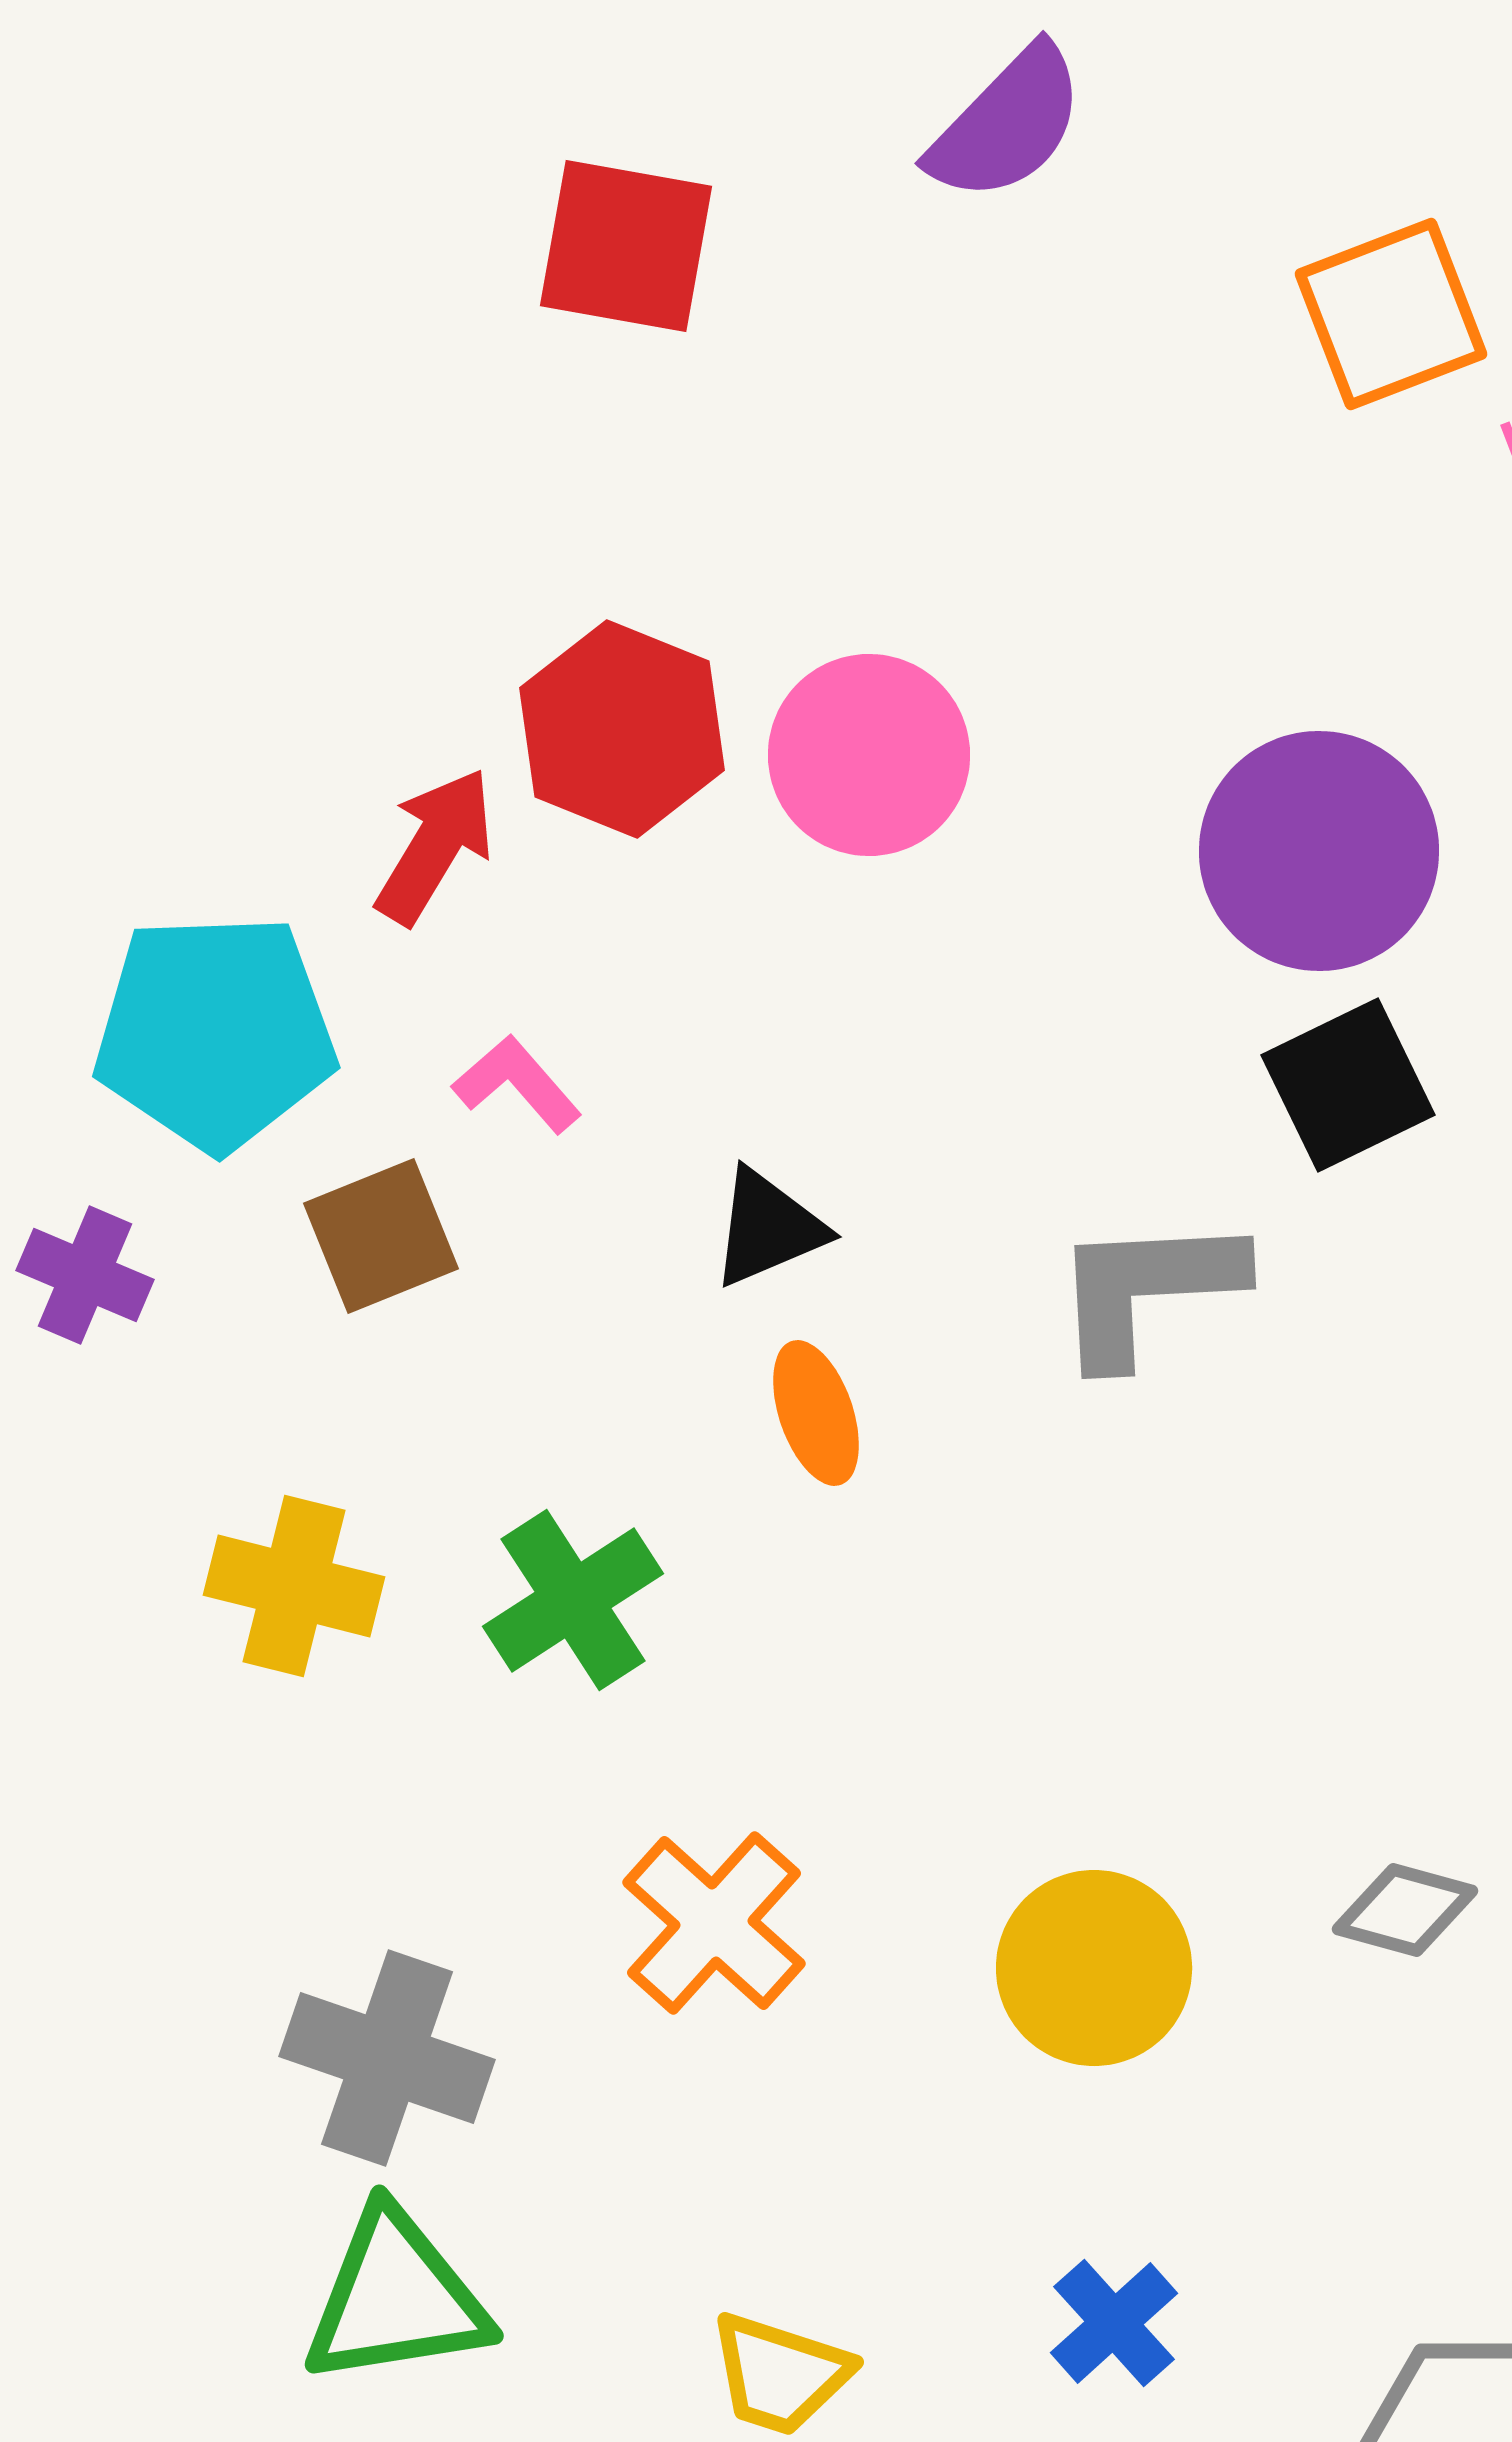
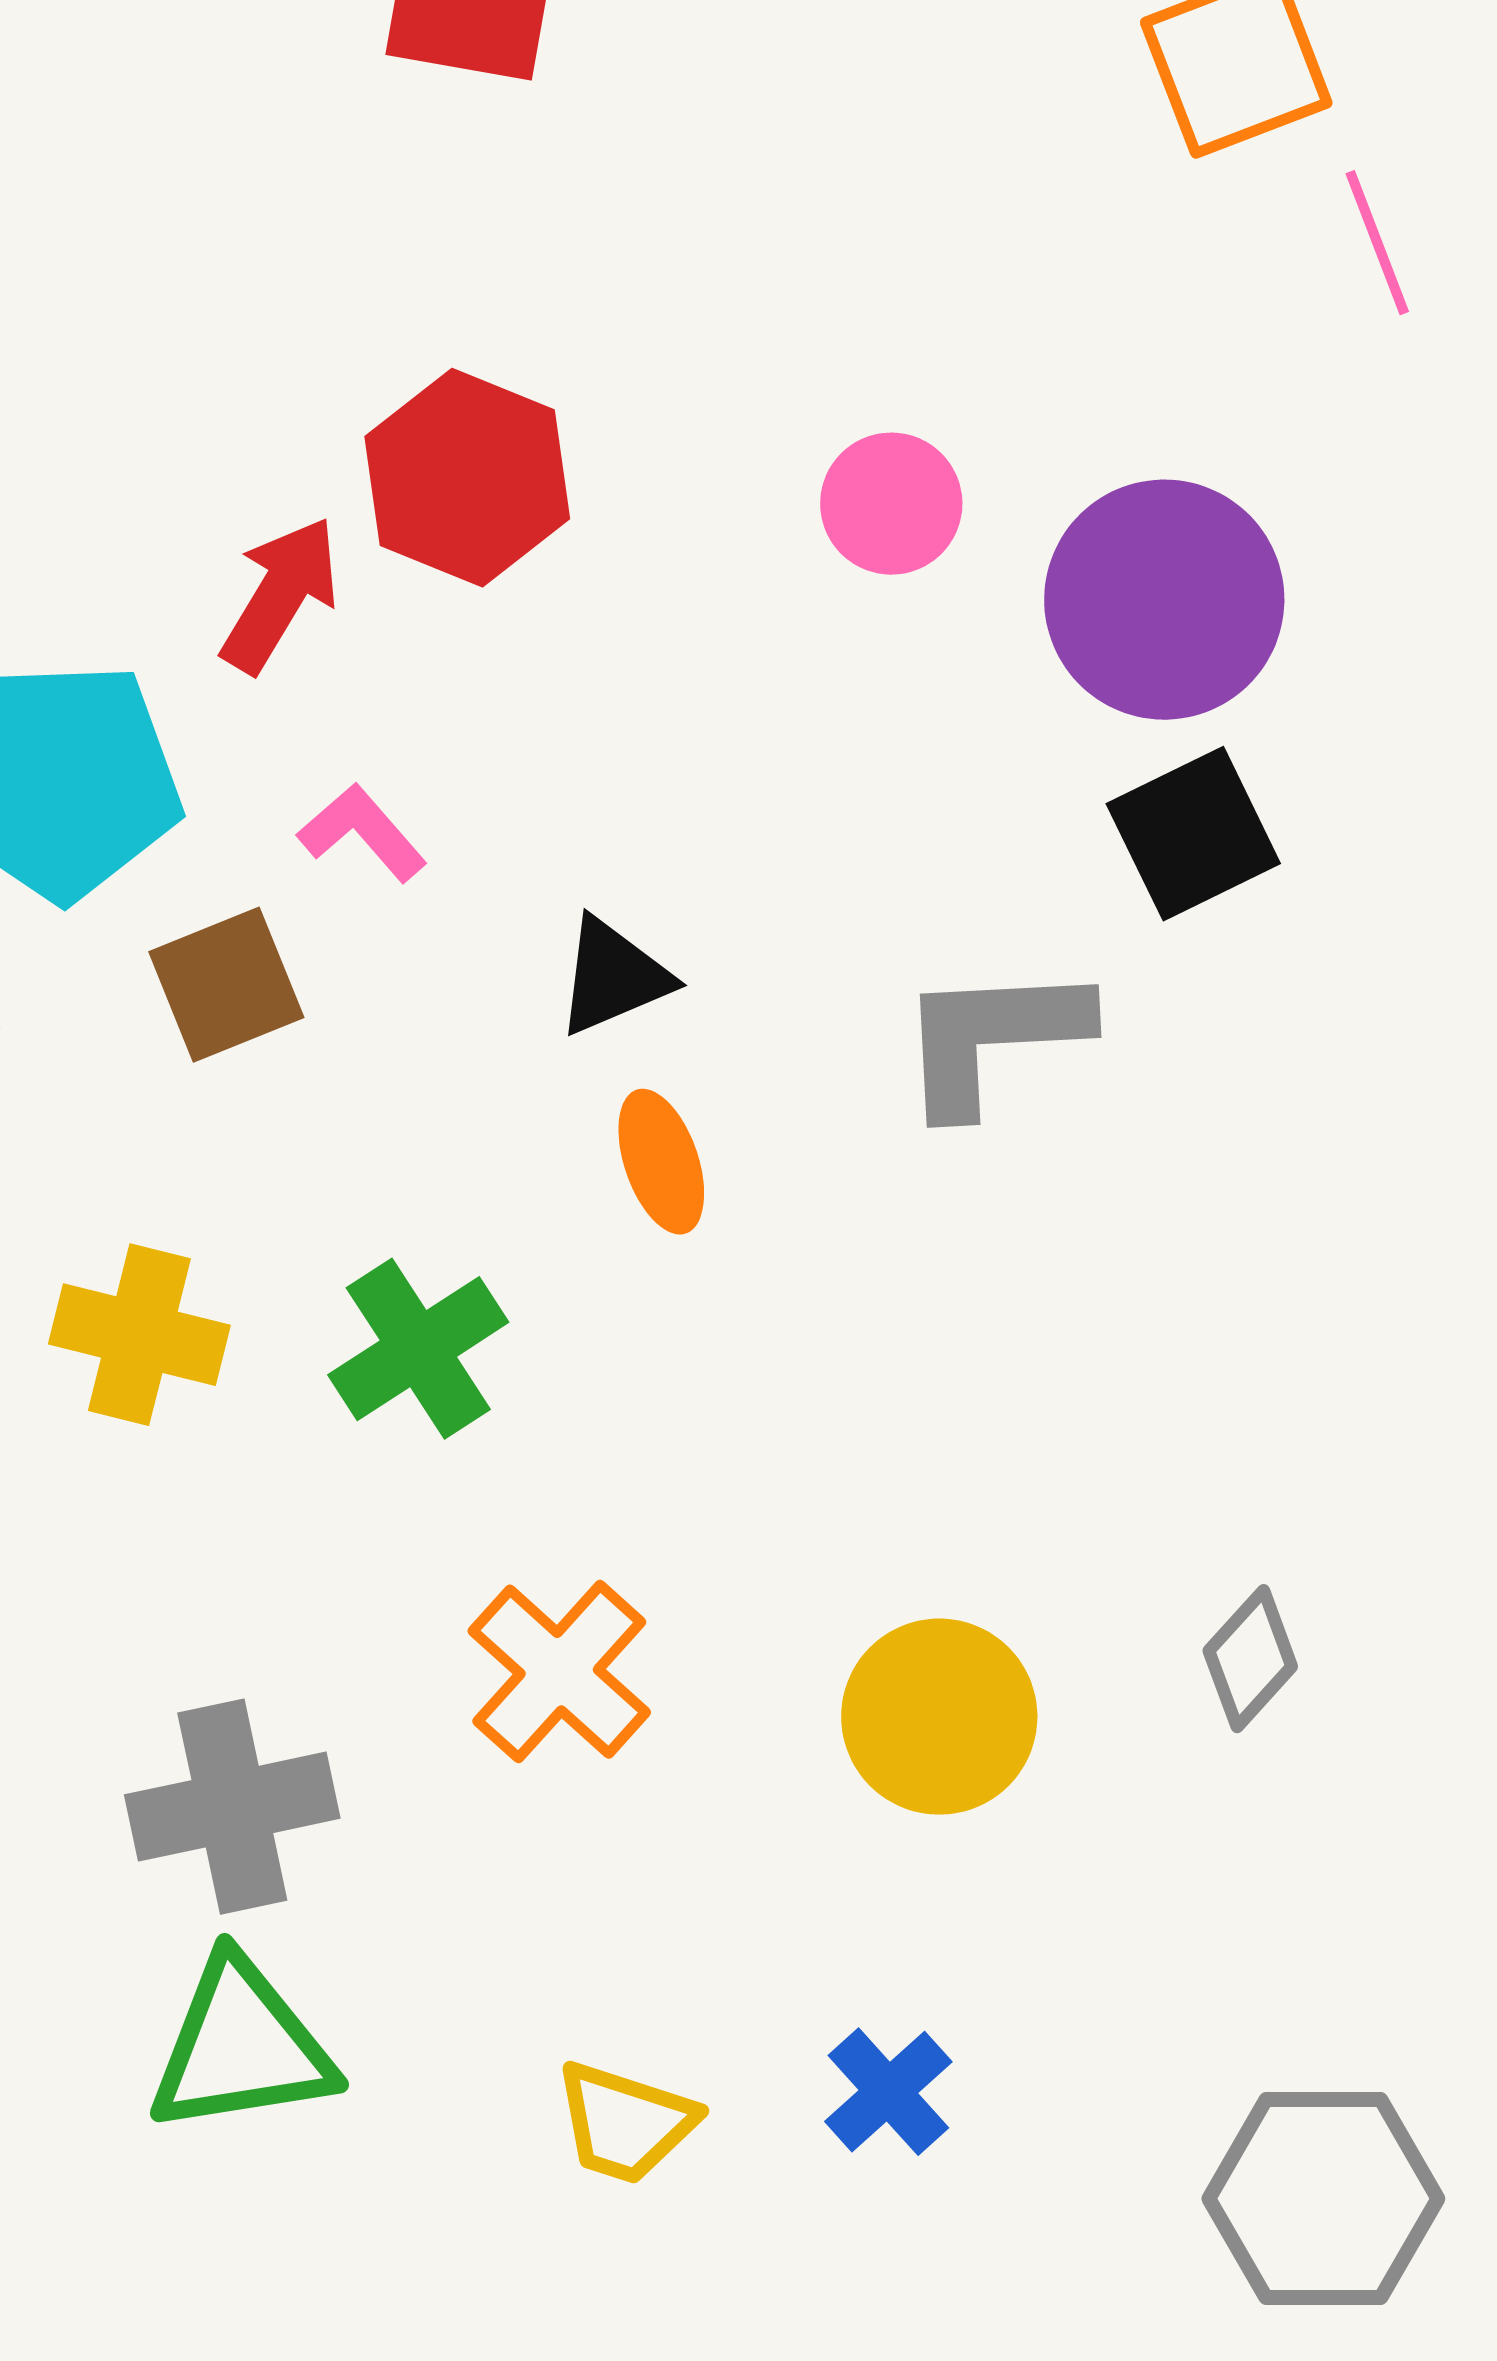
pink circle: (869, 755) -> (891, 504), moved, size x0.7
gray diamond: (1405, 1910) -> (1250, 1659), turned -63
gray cross: (387, 2058) -> (232, 1807), turned -31
blue cross: (1114, 2323) -> (888, 2092), moved

